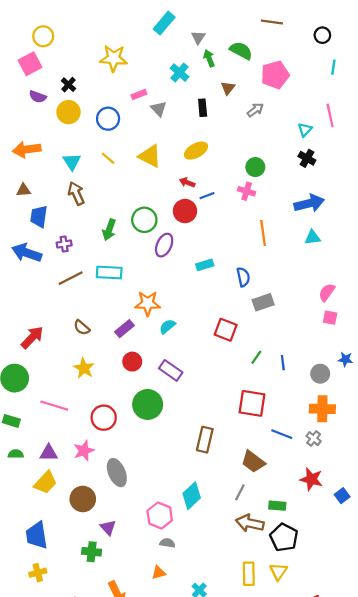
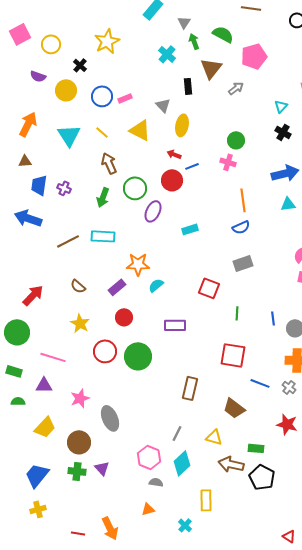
yellow circle: (43, 36) -> (51, 44), moved
yellow star: (114, 58) -> (107, 41), turned -30
pink square: (30, 64) -> (20, 34), moved
black cross: (68, 85) -> (80, 65), moved
brown triangle: (228, 88) -> (211, 68), size x1.6
pink rectangle: (139, 95) -> (125, 98), moved
gray triangle: (159, 109) -> (163, 105), moved
orange arrow: (27, 149) -> (28, 124), turned 125
yellow ellipse: (196, 151) -> (182, 125), turned -50
cyan triangle: (72, 162) -> (69, 135), size x1.4
brown arrow: (76, 193) -> (109, 163), moved
purple cross: (64, 244) -> (64, 188), moved, turned 32
blue semicircle: (243, 277) -> (241, 227), moved, turned 78
green line: (256, 357) -> (237, 313), turned -32
blue line: (283, 363) -> (273, 318), moved
purple rectangle: (171, 370) -> (175, 325), moved, turned -35
red circle: (104, 418) -> (105, 351), moved
purple triangle: (49, 453) -> (44, 385), moved
gray line: (240, 492) -> (177, 433), moved
cyan diamond: (192, 496) -> (182, 463), moved
blue trapezoid: (37, 535) -> (37, 475), turned 48
green cross: (92, 552) -> (77, 471), moved
yellow triangle: (278, 572) -> (214, 437), moved, turned -48
yellow rectangle: (249, 574) -> (206, 500), moved

